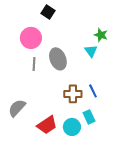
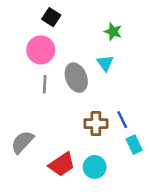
black square: (48, 12) -> (51, 17), moved
green star: (101, 35) -> (113, 32), moved
cyan triangle: (91, 51) -> (105, 63), moved
cyan rectangle: (89, 117) -> (134, 145), moved

